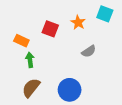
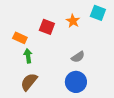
gray semicircle: (89, 51) -> (78, 57), moved
blue circle: (70, 90) -> (76, 82), moved

